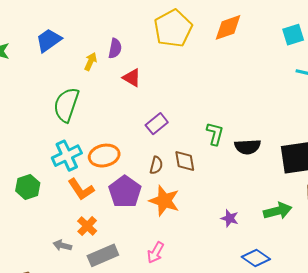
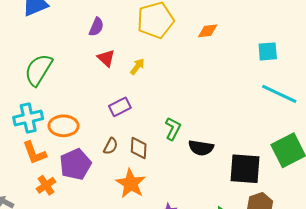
orange diamond: (228, 27) -> (208, 31), size x0.7
yellow arrow: (91, 62) -> (137, 66), moved
orange star: (164, 201) -> (131, 183), moved
orange cross: (87, 226) -> (46, 185), moved

